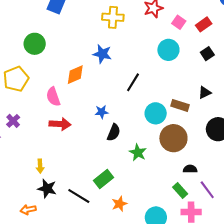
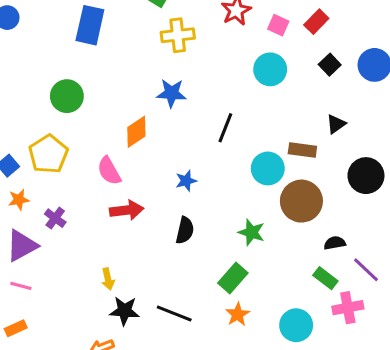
black semicircle: (114, 132) -> (185, 230), moved
green rectangle: (104, 179) -> (233, 278), moved

